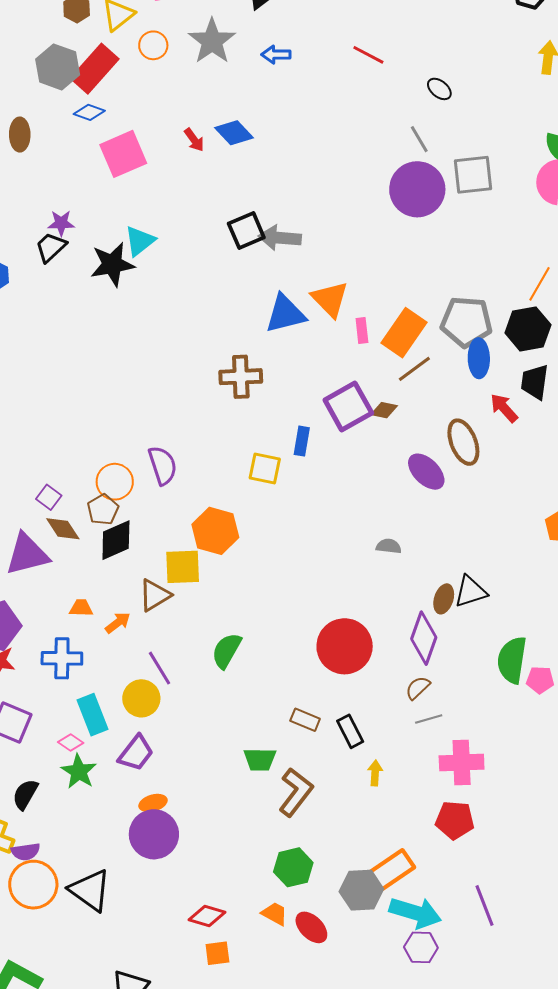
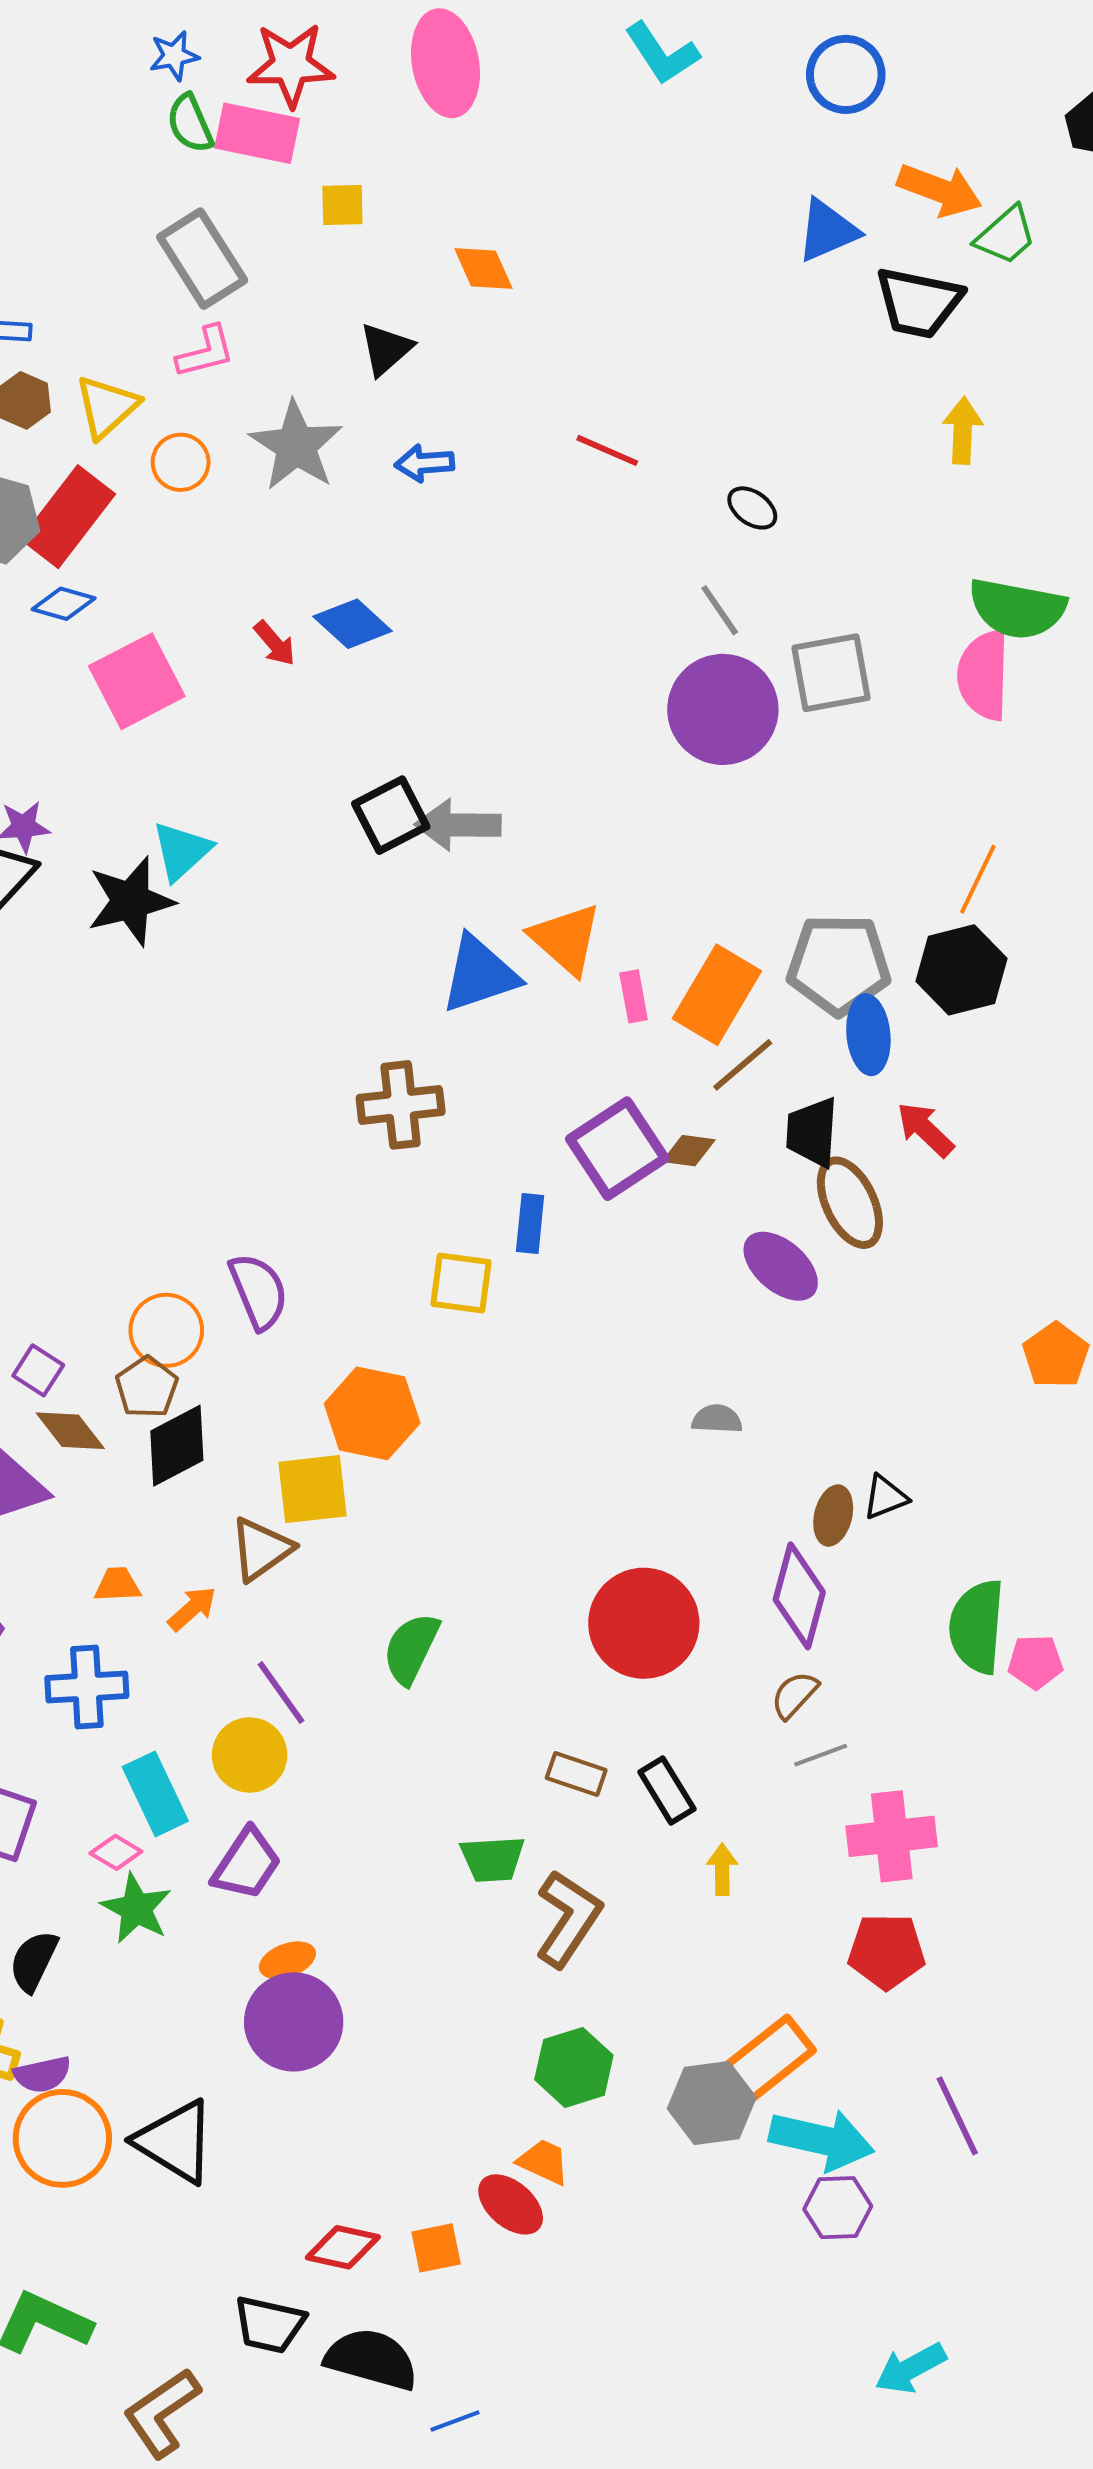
black trapezoid: (535, 382) -> (812, 1132), moved
black triangle: (471, 592) -> (885, 1497), size x0.7
red diamond: (207, 916) -> (343, 2247), moved
red ellipse: (311, 927) -> (511, 2204), moved

